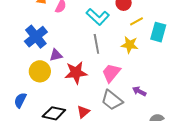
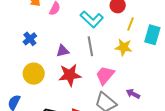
yellow line: (136, 21) -> (130, 24), turned -40
blue cross: (36, 37) -> (30, 39), size x0.6
purple triangle: (56, 55) -> (63, 51), moved

